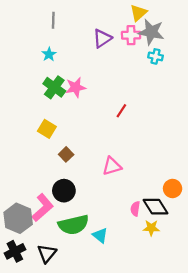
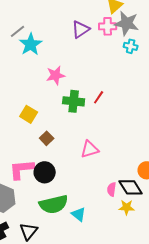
gray line: (53, 20) -> (18, 31), moved, turned 49
cyan star: (49, 54) -> (31, 44), size x1.6
green cross: (54, 87) -> (74, 101), moved, turned -30
pink L-shape: (43, 208) -> (22, 169), moved, turned -144

